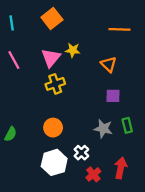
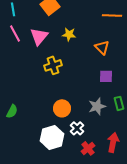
pink triangle: (51, 58) -> (39, 36), moved
pink line: (14, 60) -> (15, 33), moved
orange circle: (53, 128) -> (62, 108), moved
gray star: (103, 129) -> (97, 106), turned -30

